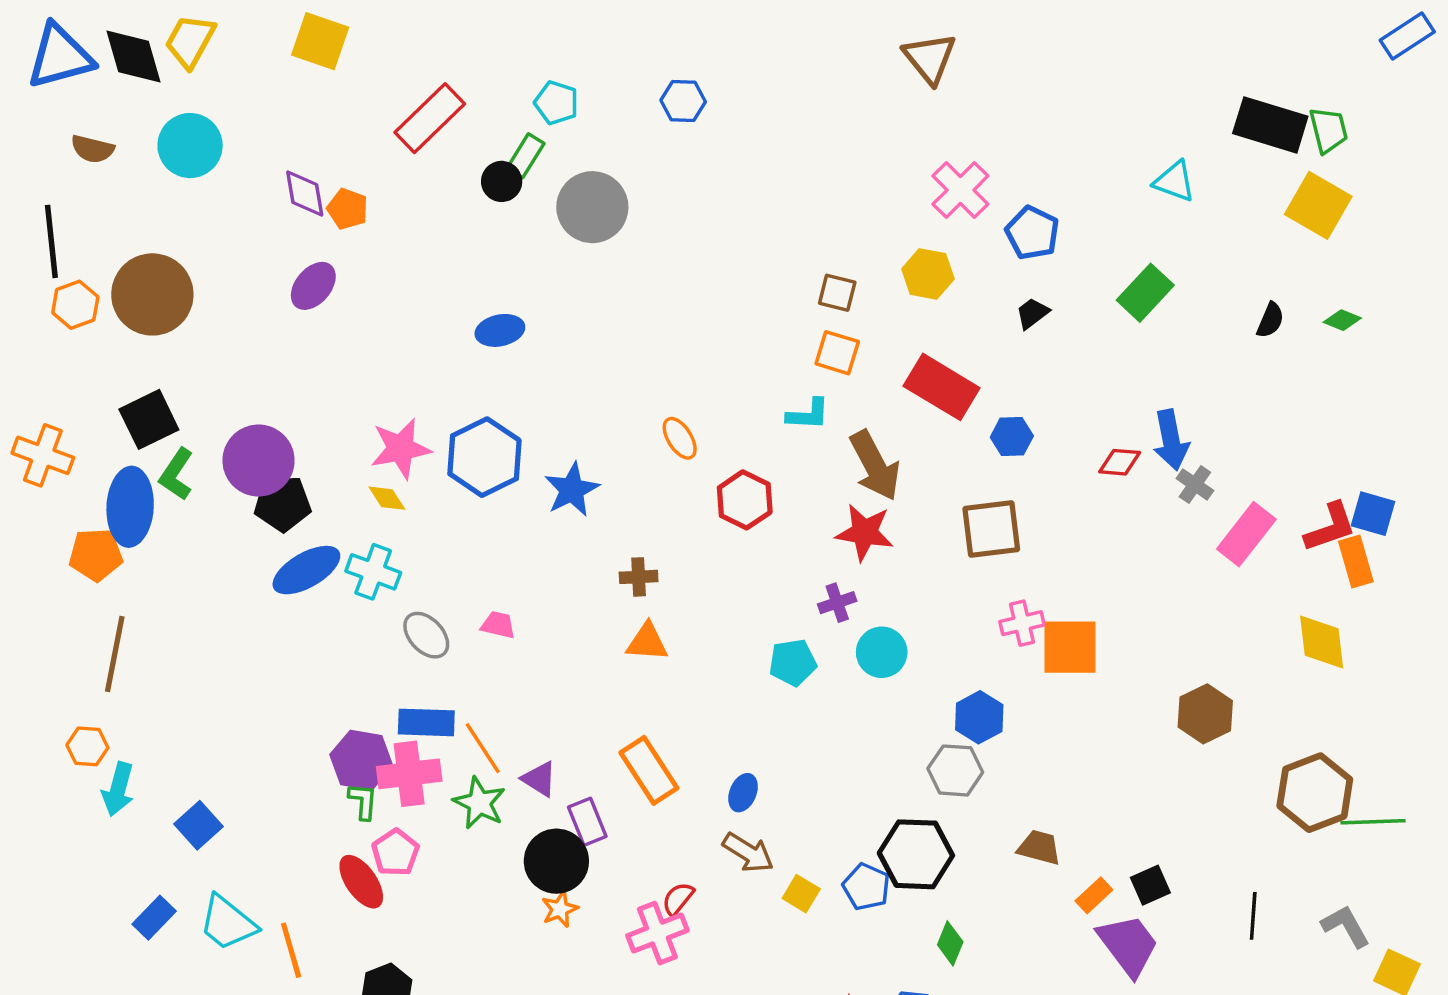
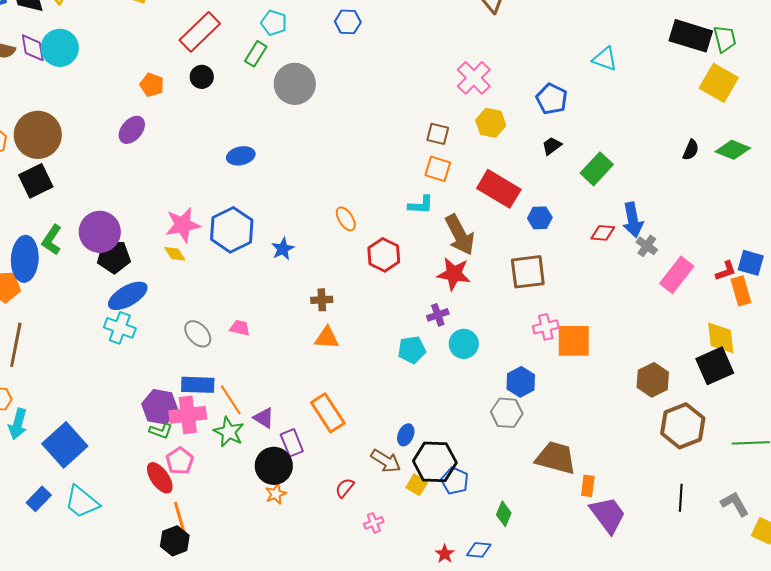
black circle: (502, 181) -> (202, 77), moved
cyan triangle: (1174, 181) -> (605, 59), moved
pink cross: (960, 190) -> (474, 78), moved
purple diamond: (305, 193) -> (33, 48), moved
green rectangle: (1145, 293) -> (597, 169), moved
green diamond: (1342, 320) -> (733, 150), size x1.6
black square: (149, 419) -> (36, 181), moved
blue star: (572, 490) -> (283, 249), size x0.7
red L-shape: (1330, 527) -> (726, 271), size x0.7
cyan cross: (373, 572) -> (120, 328), moved
blue ellipse: (743, 793) -> (406, 435), moved
brown hexagon: (1315, 793) -> (683, 426), moved
green L-shape: (363, 801) -> (161, 431), turned 105
blue square: (199, 825) -> (65, 445), size x1.6
brown trapezoid: (1039, 847) -> (556, 458), size x1.6
black hexagon: (916, 854) -> (435, 462), moved
black square: (1150, 885) -> (715, 366), moved, size x1.6
orange rectangle: (1094, 895) -> (588, 486), turned -40
pink cross: (657, 933) -> (374, 523), moved, size x0.6
orange line: (291, 950) -> (180, 518), moved

